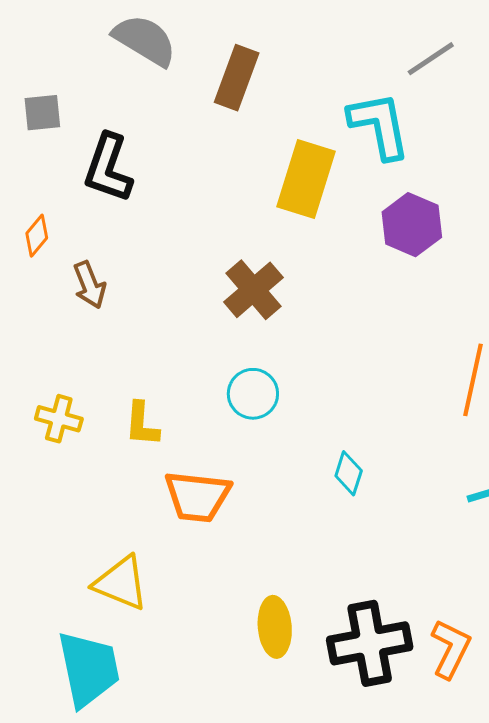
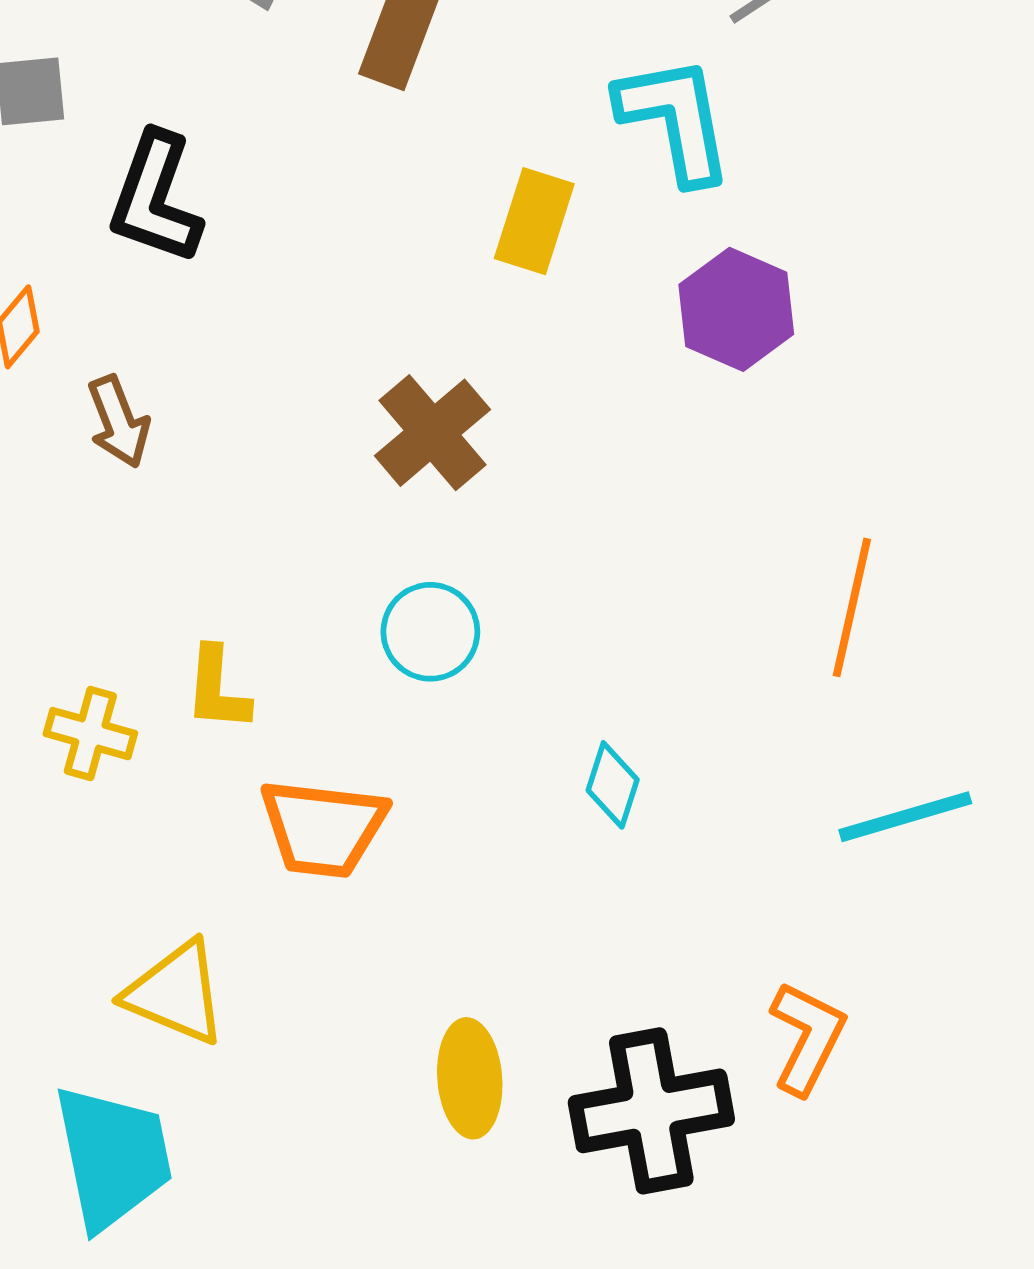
yellow rectangle: (306, 179) -> (534, 221), size x0.7
yellow cross: (59, 419) -> (90, 734), moved
orange L-shape: (451, 649) -> (807, 1038), moved

